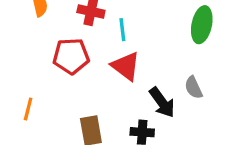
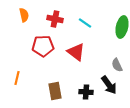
cyan line: (122, 30) -> (85, 23), moved, turned -48
black arrow: (162, 102) -> (109, 85), moved

